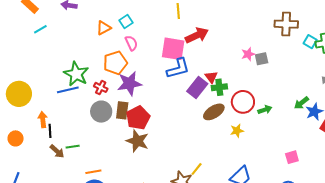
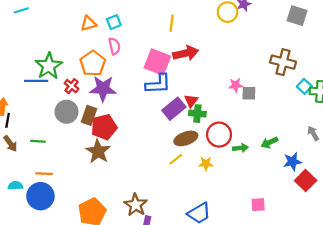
orange pentagon: (115, 63) -> (93, 63), turned -30
green arrow: (301, 103) -> (269, 143), moved
green line: (73, 147) -> (38, 141), moved
yellow line: (197, 169) -> (176, 159), moved

